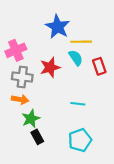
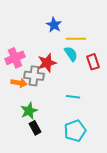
blue star: (58, 27) -> (54, 25), size x0.7
pink cross: (16, 50) -> (15, 58), moved
gray cross: (22, 77) -> (34, 76), moved
orange arrow: (20, 99) -> (19, 83), moved

